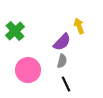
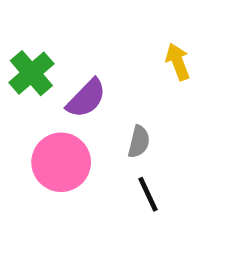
purple semicircle: (62, 42) -> (86, 98), moved

